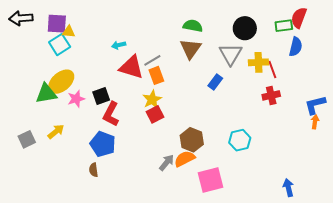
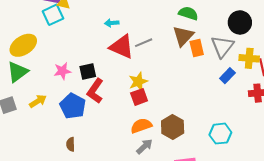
orange rectangle: (156, 75) -> (197, 48), moved
yellow ellipse: (61, 82) -> (23, 45), moved
blue rectangle: (215, 82) -> (227, 76), moved
green triangle: (46, 93) -> (18, 72), moved, turned -35
blue pentagon: (103, 144) -> (73, 106), moved
orange semicircle: (185, 159) -> (141, 126), moved

